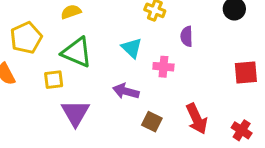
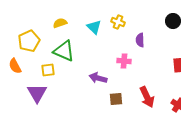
cyan triangle: (132, 48) -> (94, 27), moved
purple triangle: (75, 113) -> (37, 93), moved
brown square: (152, 122) -> (116, 99), turned -32

